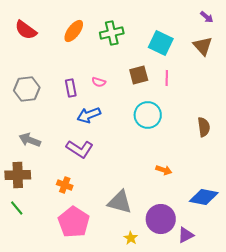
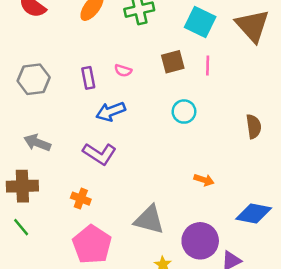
brown triangle: (203, 46) -> (252, 26), size x1.4
cyan circle: (148, 115) -> (184, 112), size x0.7

